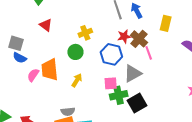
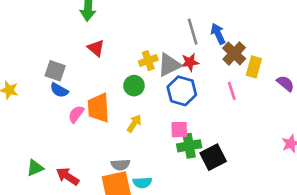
yellow rectangle: (166, 23) -> (254, 67), moved
red star: (124, 36) -> (190, 62), moved
brown cross: (139, 39) -> (234, 53), moved
gray triangle: (133, 73) -> (169, 65), moved

